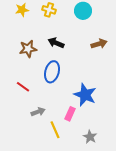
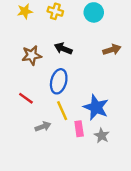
pink rectangle: (70, 114) -> (79, 129), turned -32
yellow line: (55, 130) -> (62, 111), moved
gray star: (90, 137) -> (102, 136), moved

